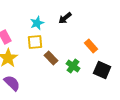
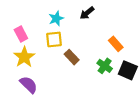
green cross: (73, 66) -> (105, 66), moved

